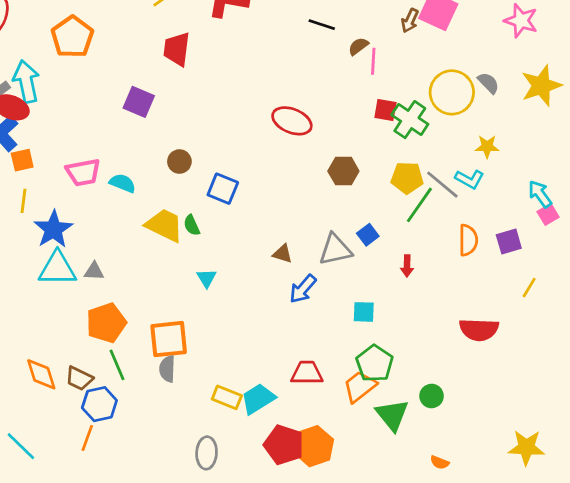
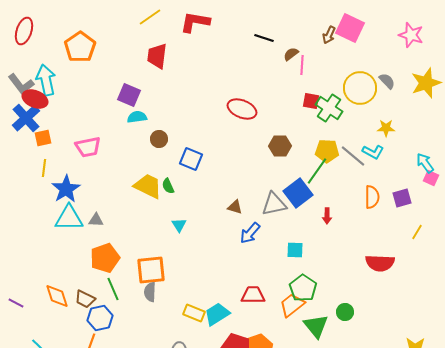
cyan semicircle: (123, 183) -> (137, 117), moved, turned -30
green line: (419, 205) -> (317, 171), moved
pink square: (548, 214) -> (431, 178), turned -35
blue square: (368, 235) -> (298, 193), size x1.8

